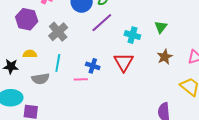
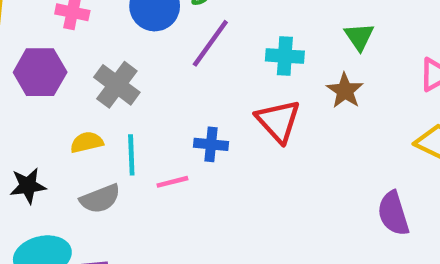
green triangle: (161, 27) -> (359, 37), moved
yellow semicircle: (30, 54) -> (87, 142), moved
brown star: (165, 57) -> (345, 91), moved
pink line: (81, 79) -> (172, 182), moved

